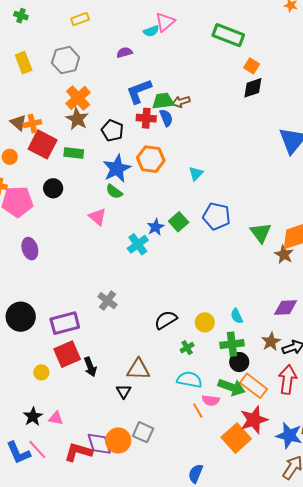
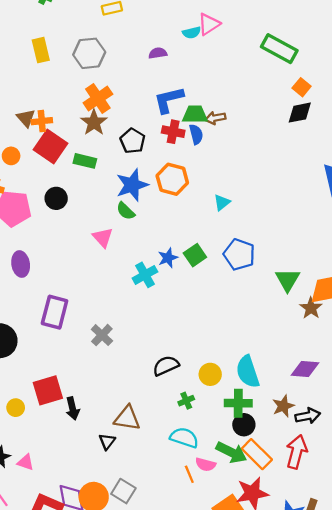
cyan semicircle: (237, 316) -> (248, 372), size x1.8
purple rectangle: (65, 323) -> (55, 312), moved, turned -68

